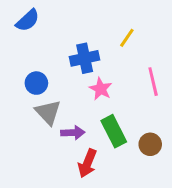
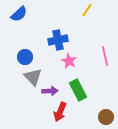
yellow line: (127, 38) -> (87, 10), moved
brown circle: (150, 144) -> (106, 117), moved

